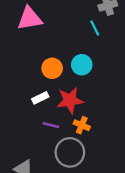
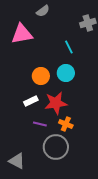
cyan line: (95, 28) -> (69, 47), moved

